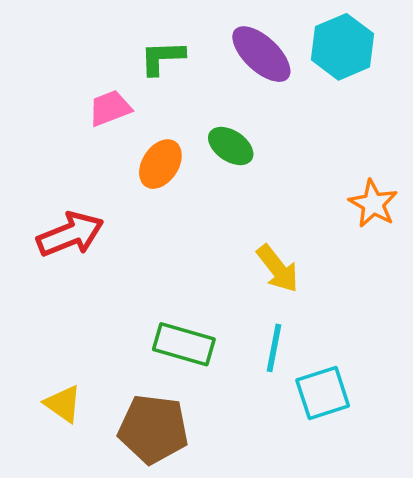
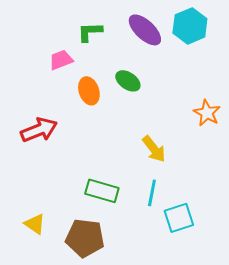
orange ellipse: (160, 164) -> (89, 91), turned -52

